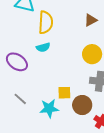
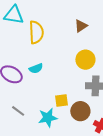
cyan semicircle: (43, 47) -> (36, 68), moved

